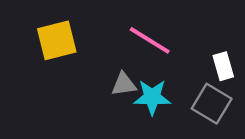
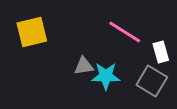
pink line: (150, 40) -> (125, 32), moved

